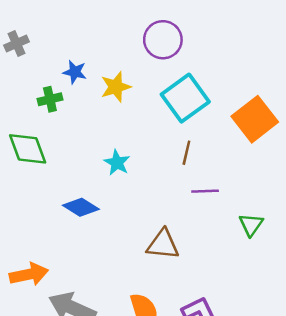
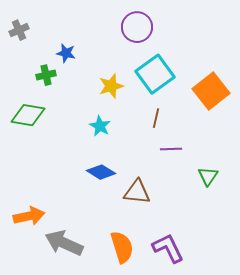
yellow star: (116, 87) -> (111, 86), moved
green diamond: (28, 149) -> (28, 115), turned -60
blue diamond: (81, 207) -> (101, 172), moved

